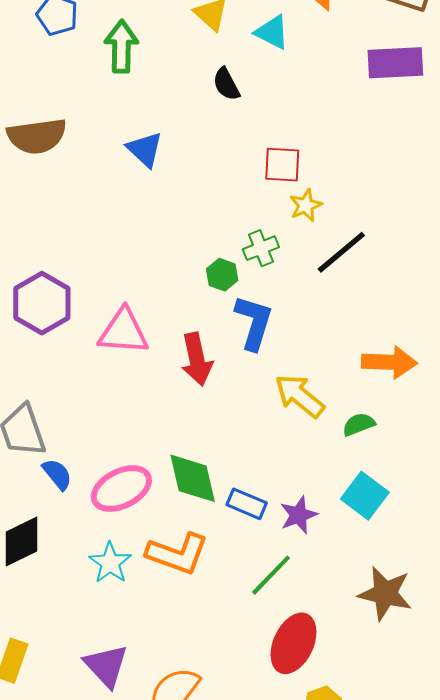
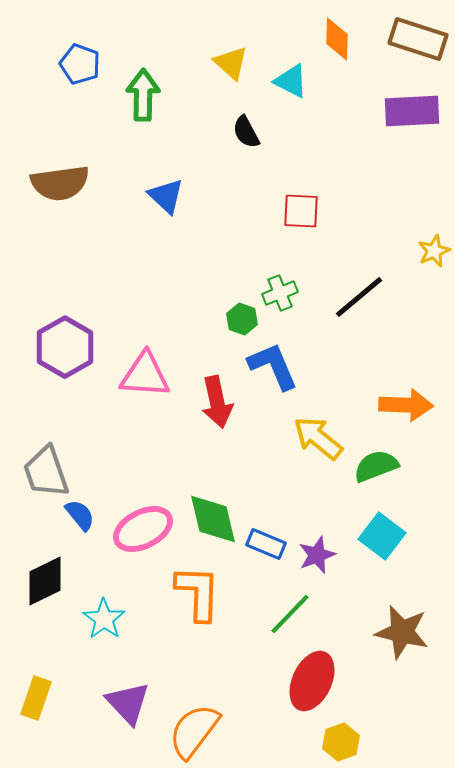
yellow star: (306, 205) -> (434, 251), moved
blue L-shape: (254, 323) -> (273, 366), turned -40
green semicircle: (359, 424) -> (376, 466), size x1.4
orange L-shape: (177, 554) -> (198, 593), turned -108
cyan star: (110, 563) -> (104, 619), moved

